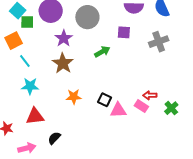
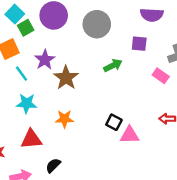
green square: (27, 22) -> (26, 28), turned -32
purple star: (64, 38) -> (45, 60), moved
orange star: (74, 97) -> (64, 119), moved
pink rectangle: (141, 106) -> (161, 76), moved

